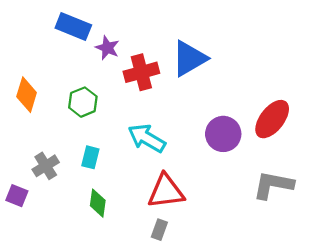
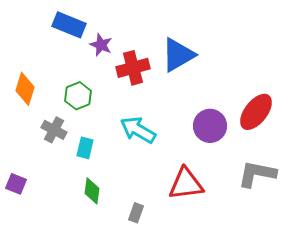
gray cross: (46, 166) -> (54, 130), moved, turned -30
red triangle: (166, 191) -> (186, 184), moved
gray rectangle: (159, 230) -> (136, 213), moved

